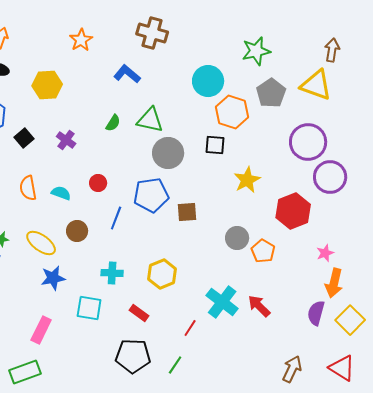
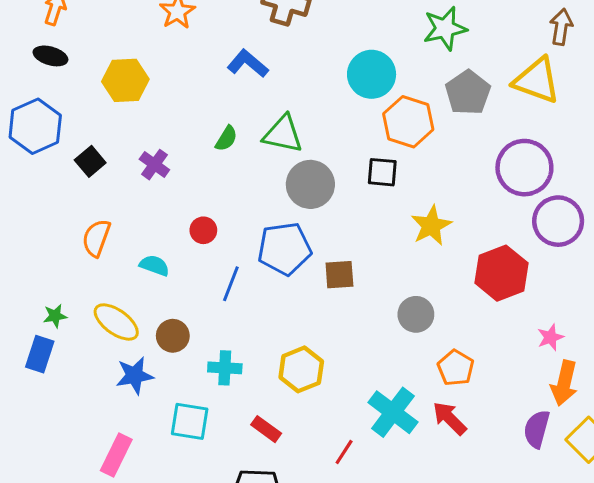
orange semicircle: (28, 188) -> (96, 238), turned 30
cyan semicircle: (61, 193) -> (154, 265), moved
brown circle: (77, 231) -> (173, 336), moved
orange pentagon: (263, 251) -> (456, 368), moved

